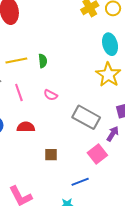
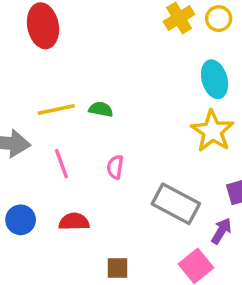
green semicircle: (43, 61) -> (101, 109), turned -72
pink semicircle: (51, 95) -> (115, 167), turned 72

